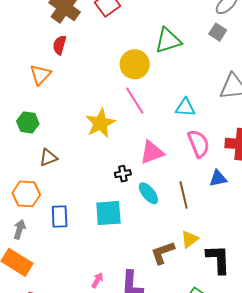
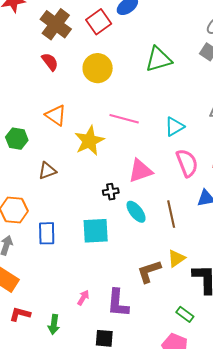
red semicircle: (60, 45) -> (50, 62), turned 126
yellow circle: (135, 64) -> (98, 68), moved
orange triangle: (40, 75) -> (56, 115), moved, turned -40
pink line: (135, 101) -> (124, 119), turned -44
cyan triangle: (185, 107) -> (174, 127), turned -35
brown triangle: (48, 158) -> (47, 171), moved

